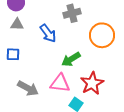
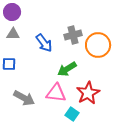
gray cross: (72, 13) -> (73, 35), moved

